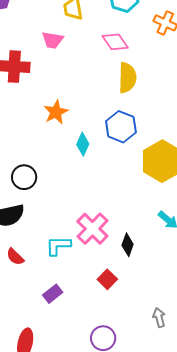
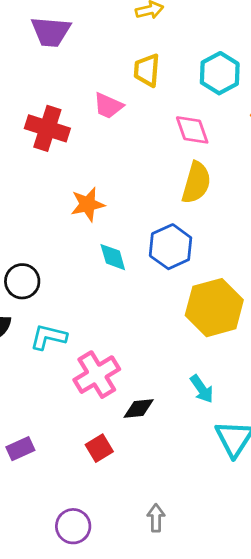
cyan diamond: (83, 144) -> (113, 257), turned -55
black diamond: (128, 245) -> (139, 408), turned 50
cyan L-shape: (58, 246) -> (48, 337), moved

